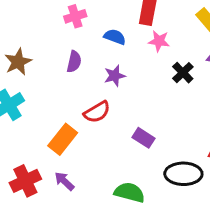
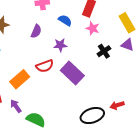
purple rectangle: (144, 138) -> (72, 73), moved, size x1.6
black ellipse: (183, 174) -> (92, 116), turned -30
green semicircle: (129, 192) -> (36, 119), moved

